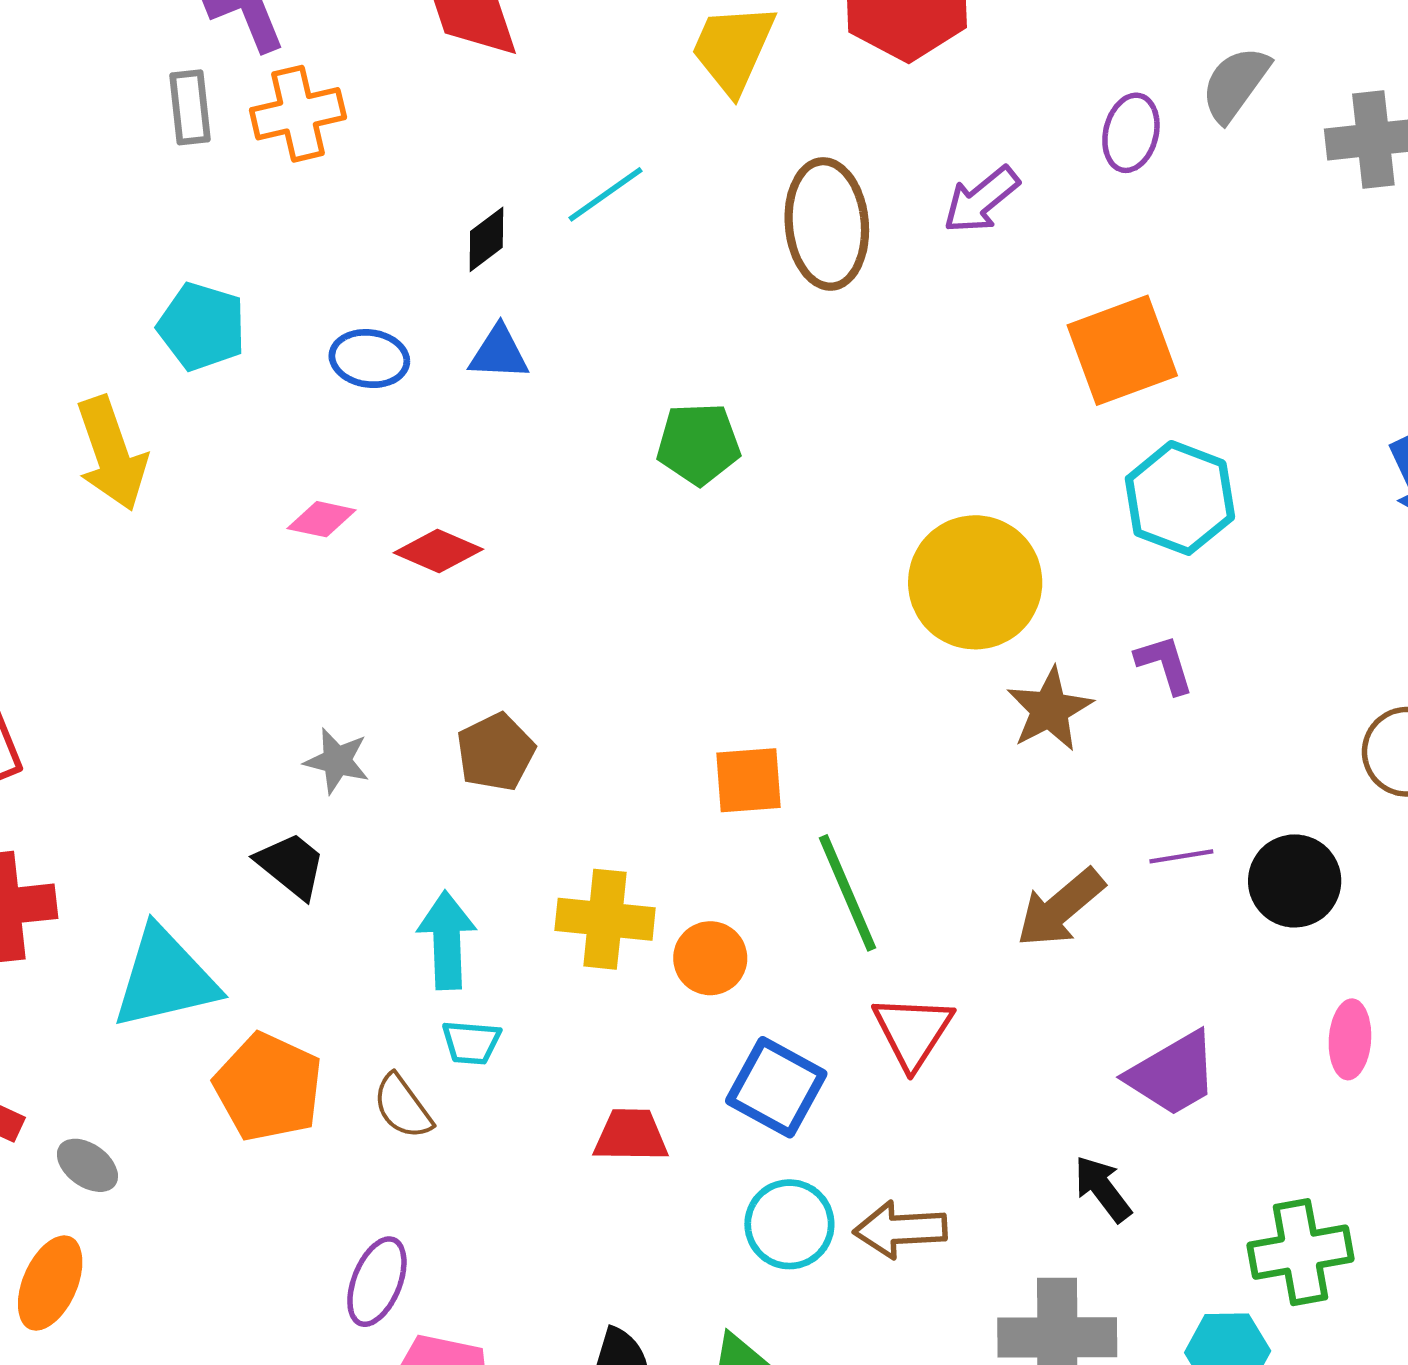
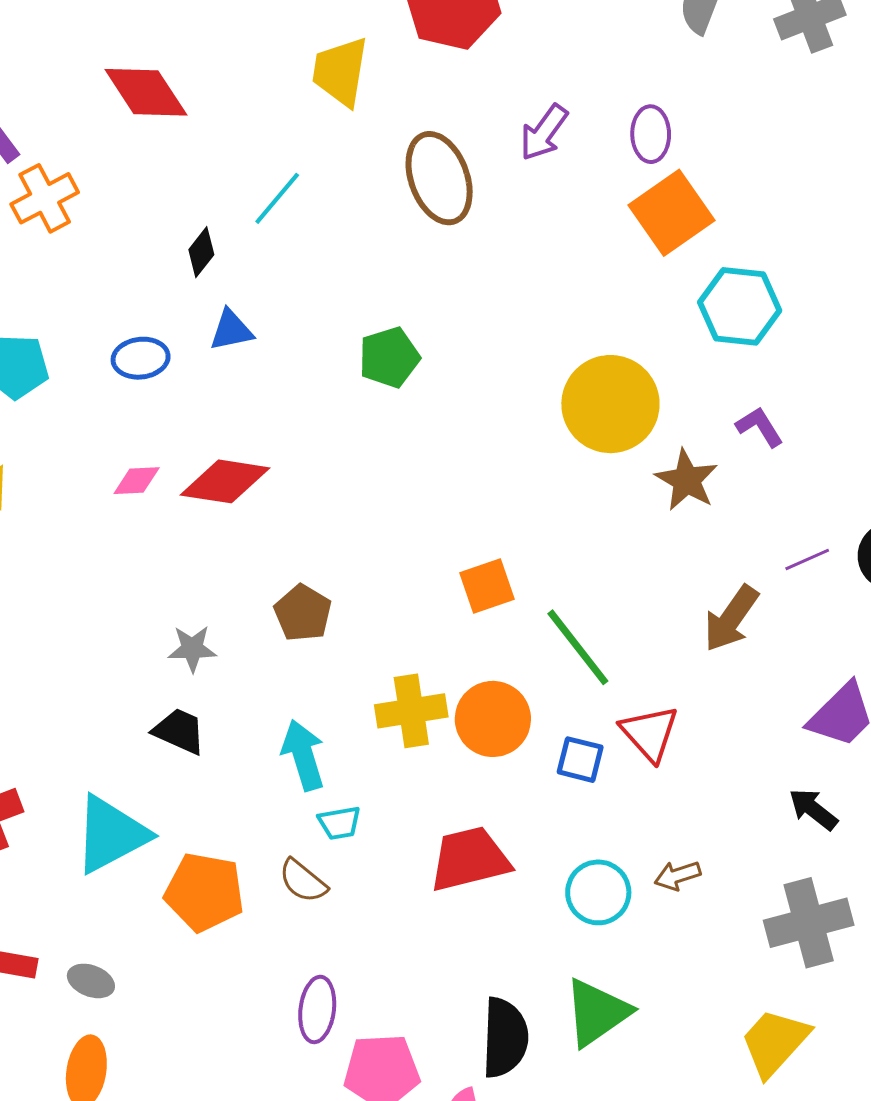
purple ellipse: (1131, 133) -> (651, 134), moved
red diamond: (438, 551) -> (225, 481), size x1.4
orange circle: (710, 958) -> (493, 719), size x1.4
blue square: (776, 1087) -> (580, 760), moved, size x0.7
red trapezoid: (631, 1135) -> (470, 859), size x1.5
brown arrow: (900, 1229) -> (678, 876), size x0.7

